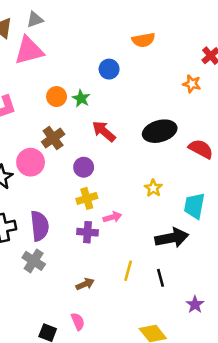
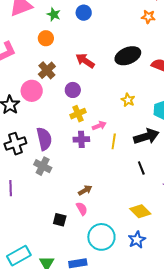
green star: (81, 98) -> (54, 14), moved
yellow line: (128, 271) -> (114, 141), moved
brown arrow: (85, 284) -> (85, 190), moved

